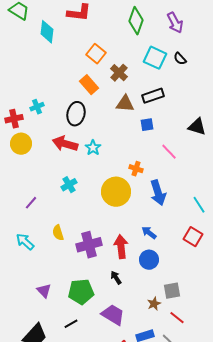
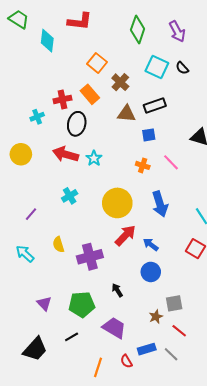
red cross: (14, 119) -> (62, 99), moved
orange cross: (136, 169) -> (143, 165), moved
red arrow: (121, 247) -> (125, 235), moved, turned 50

